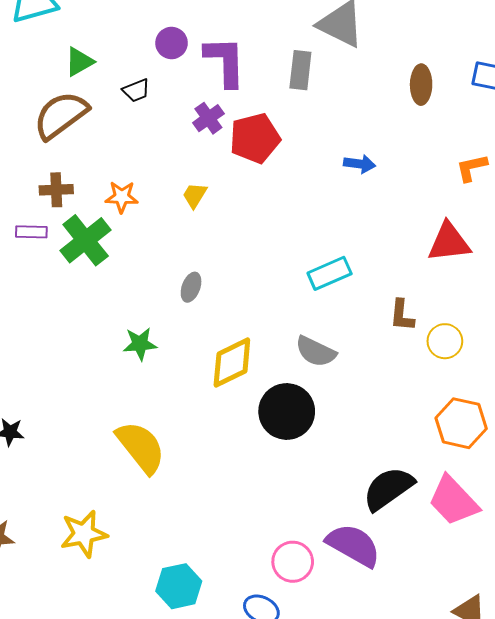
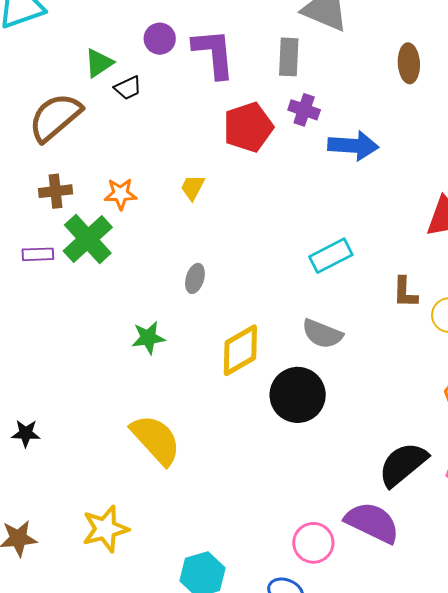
green triangle: (79, 62) -> (99, 63), moved
purple cross: (208, 118) -> (304, 110), moved, turned -32
blue arrow: (360, 164) -> (353, 146), size x1.6
purple rectangle: (31, 232) -> (38, 254), moved

